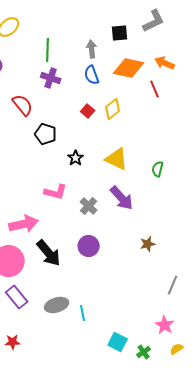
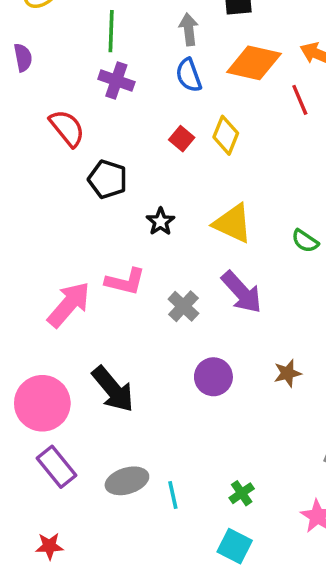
yellow diamond: (113, 109) -> (226, 135), turned -30
green semicircle: (158, 169) -> (305, 241), turned -70
pink arrow: (24, 224) -> (69, 304), moved, turned -36
purple circle: (89, 246) -> (213, 377), moved
green cross: (144, 352) -> (242, 493), moved

